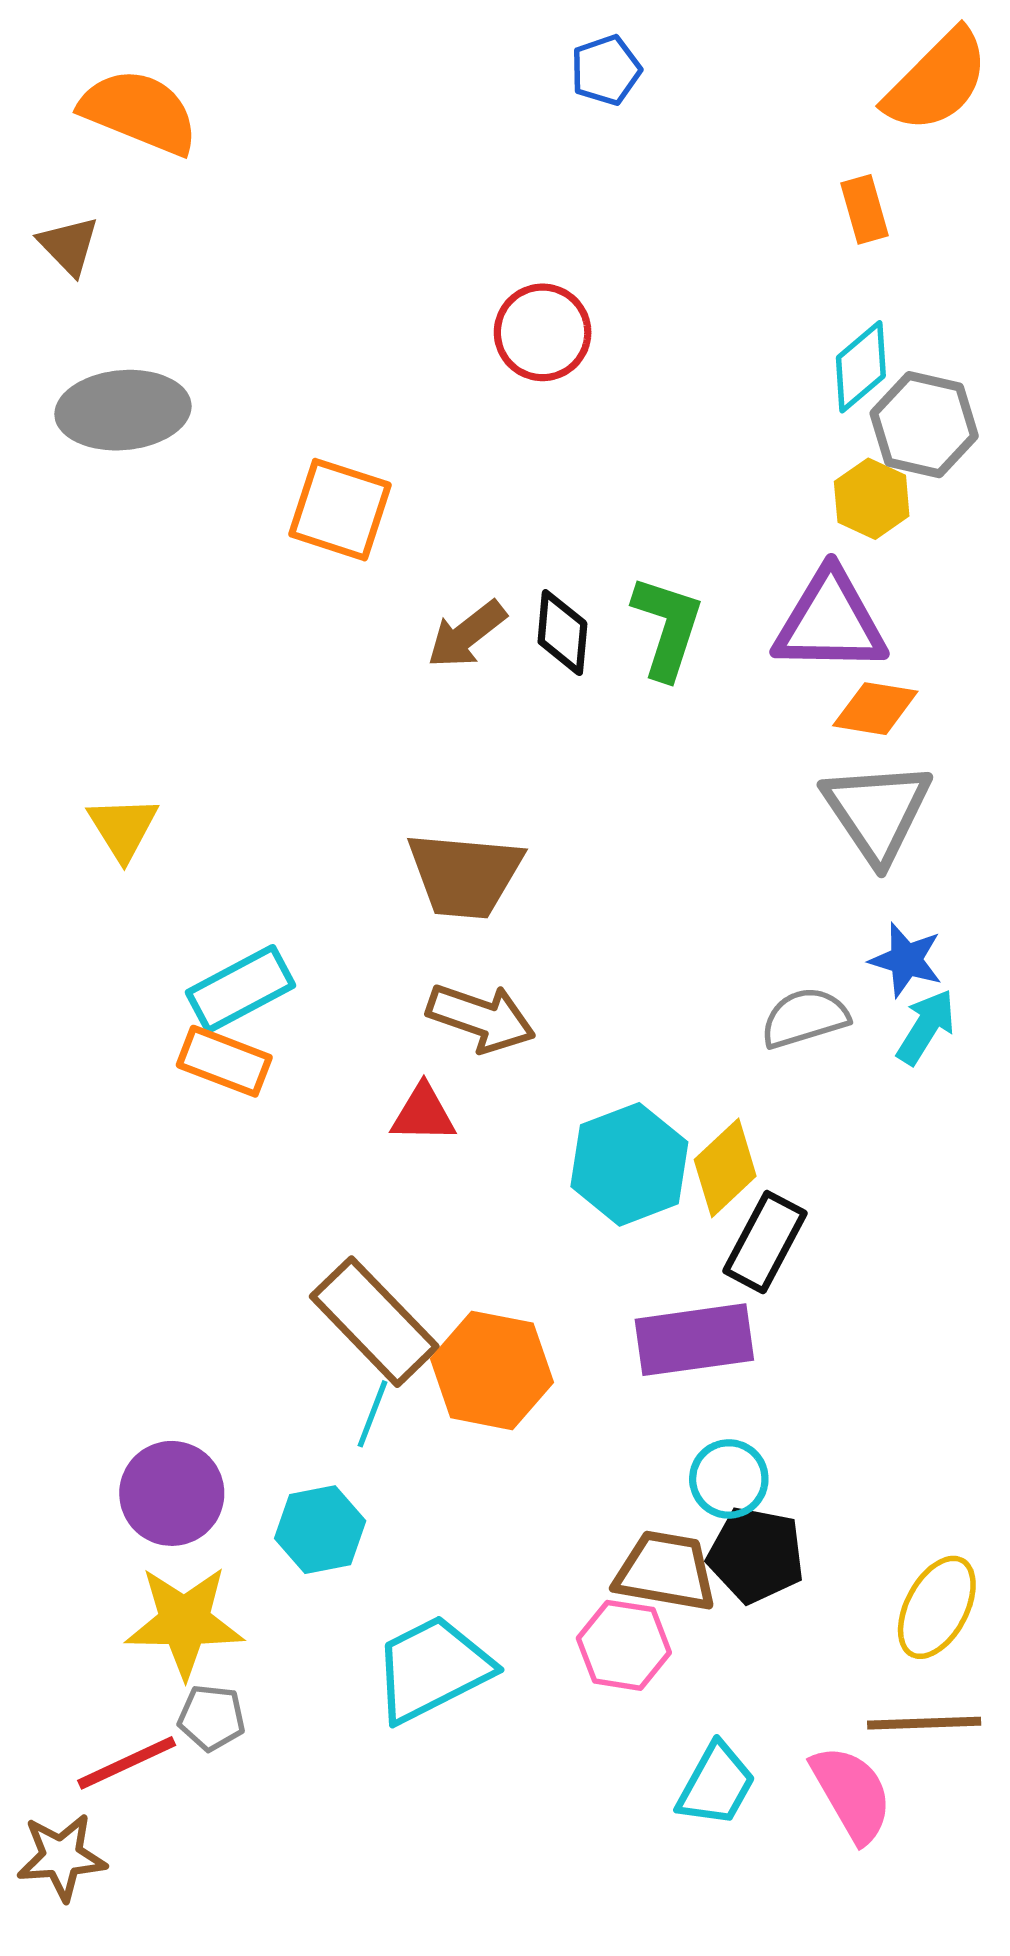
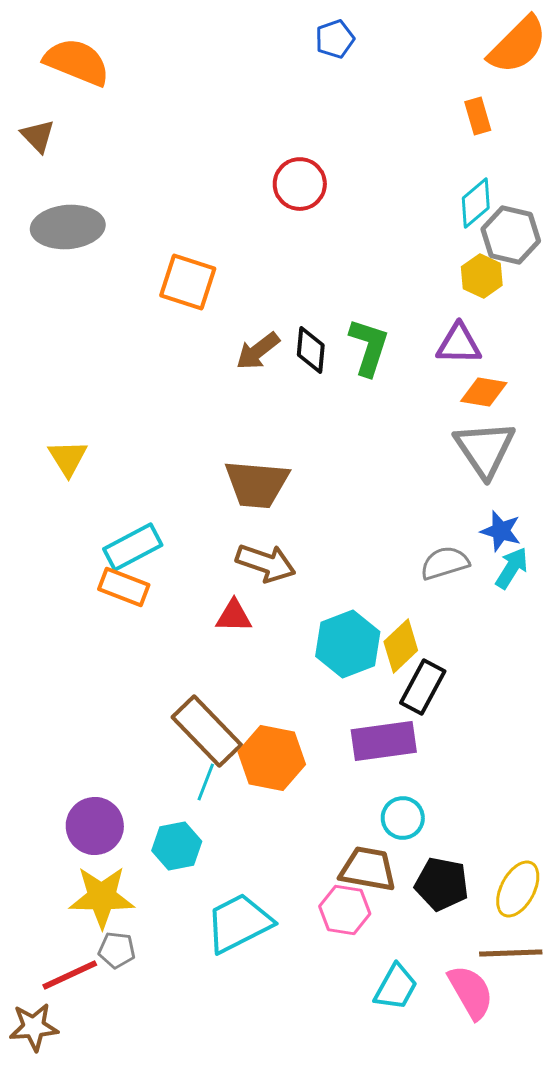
purple triangle: (830, 622) -> (459, 344), size x0.7
black pentagon: (756, 1555) -> (442, 884), moved

